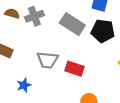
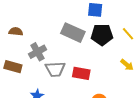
gray cross: (34, 16) -> (37, 52), moved

